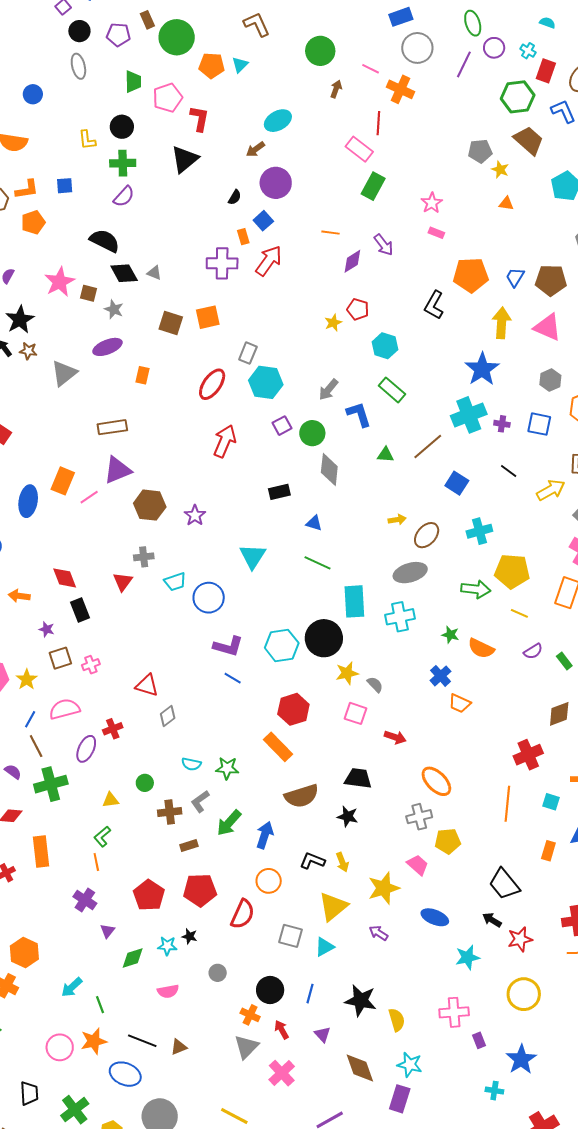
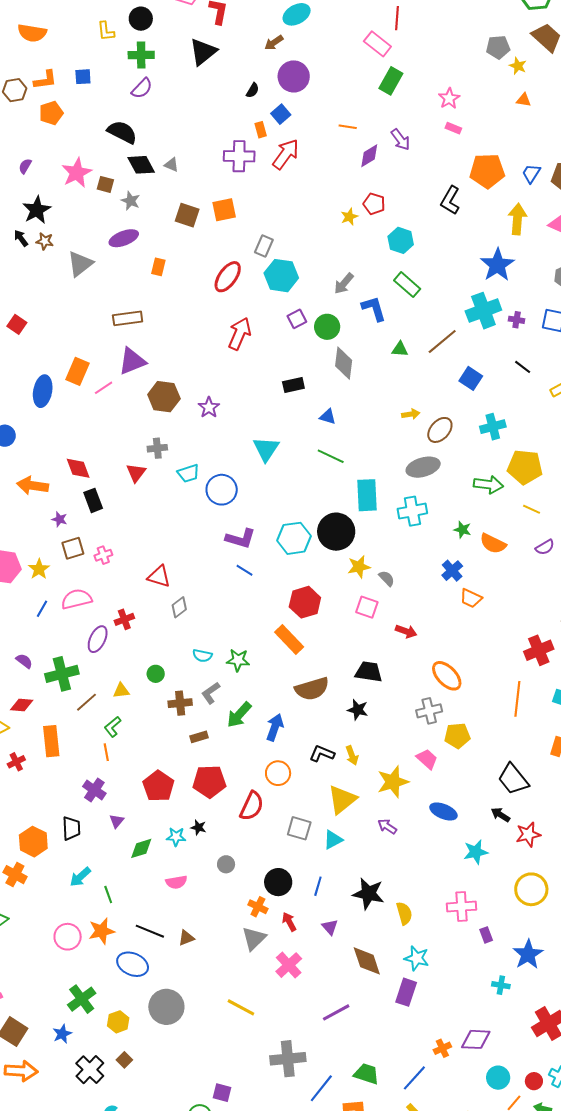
orange arrow: (19, 596) -> (33, 486), size x1.4
brown line: (36, 746) -> (86, 702), moved, turned 75
black trapezoid: (29, 1093) -> (71, 828), moved

